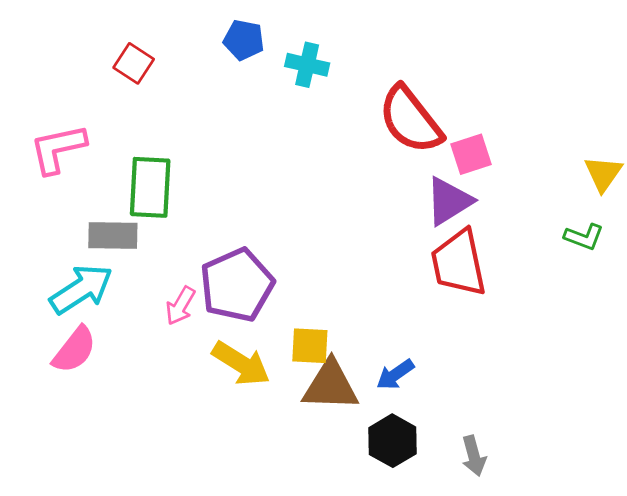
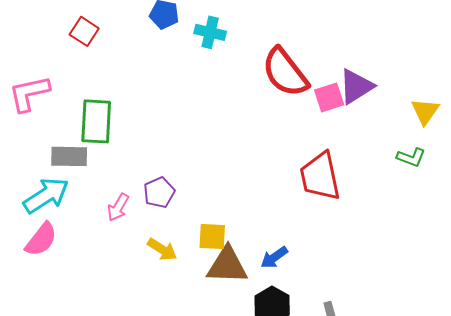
purple triangle: (449, 201) -> (356, 86), moved
purple pentagon: (237, 285) -> (159, 192), size x0.6
yellow arrow: (241, 364) -> (162, 249), size x0.7

